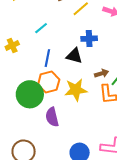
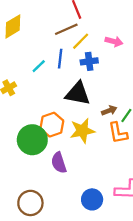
blue cross: (89, 39) -> (89, 61), moved
black triangle: (74, 56) -> (78, 93), size x1.4
blue line: (47, 58) -> (60, 59), moved

